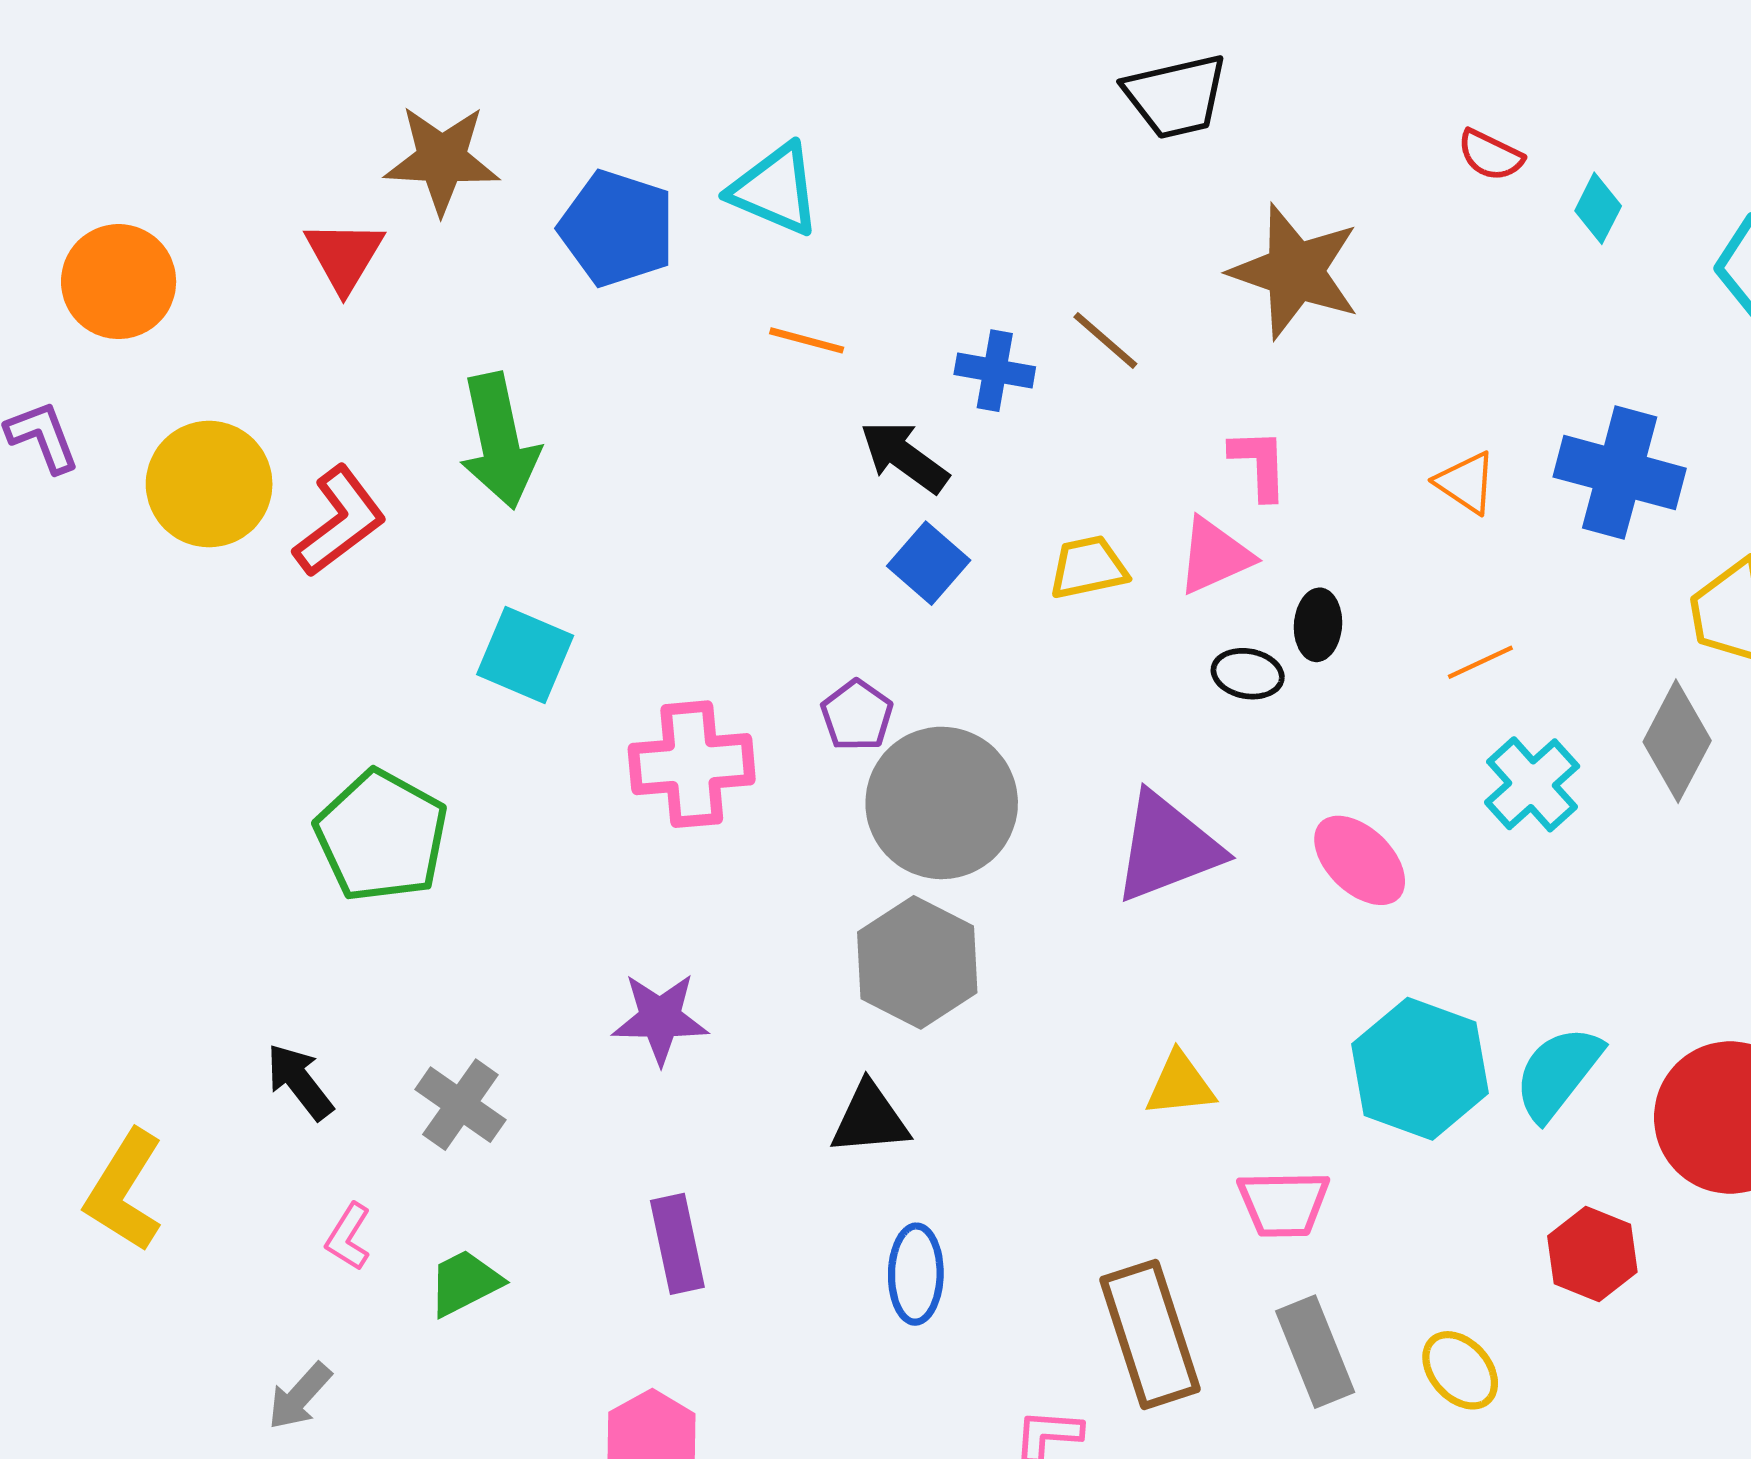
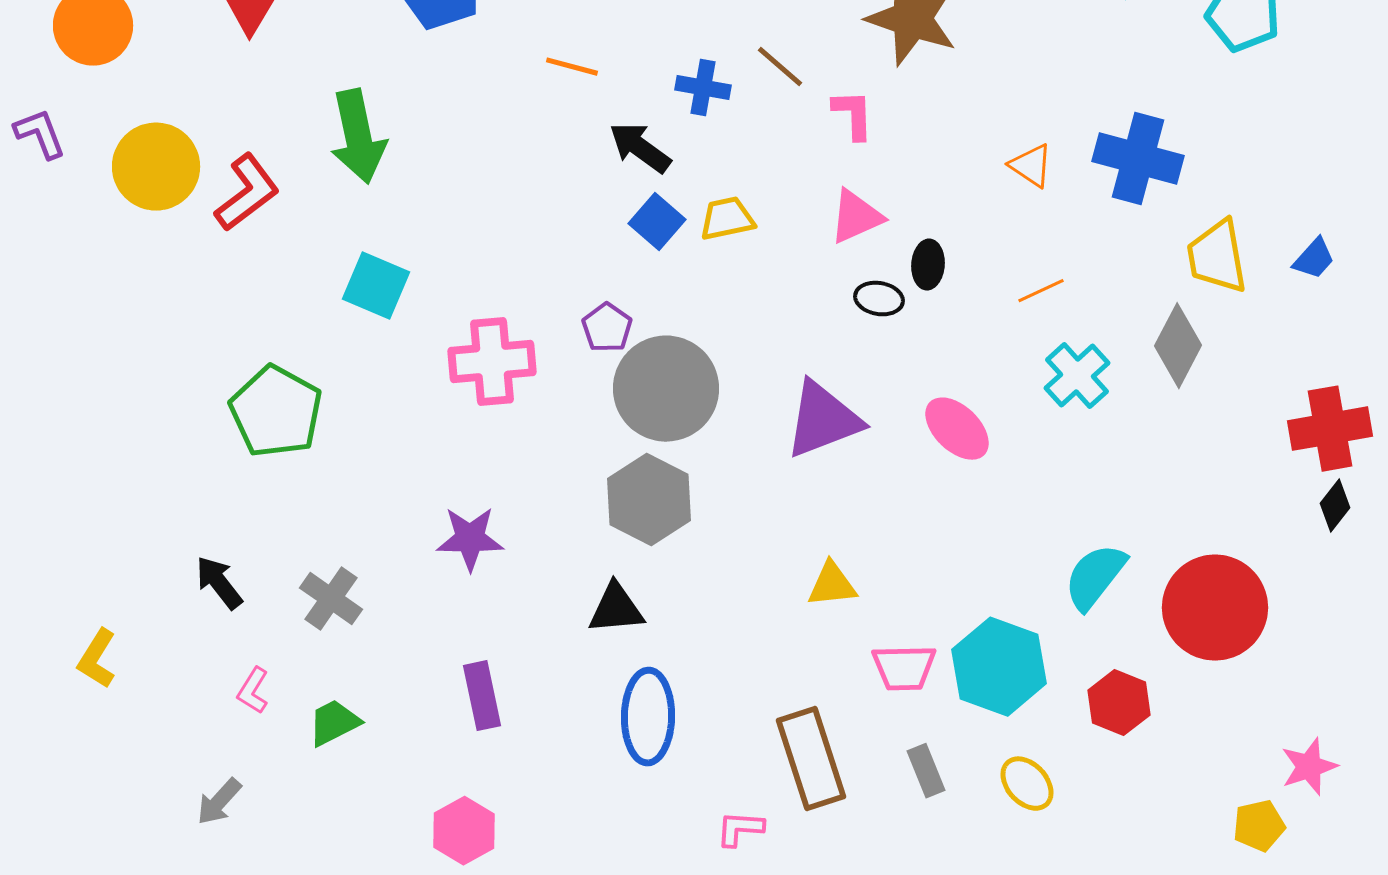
pink L-shape: (1259, 464) -> (853, 115), moved
yellow trapezoid: (1088, 567) -> (727, 219), moved
cyan hexagon: (1420, 1069) -> (999, 667), moved
yellow L-shape: (124, 1191) -> (97, 659), size x0.7
blue ellipse: (916, 1274) -> (648, 717), size x1.4
gray rectangle: (1315, 1352) -> (926, 771), size x0.7

